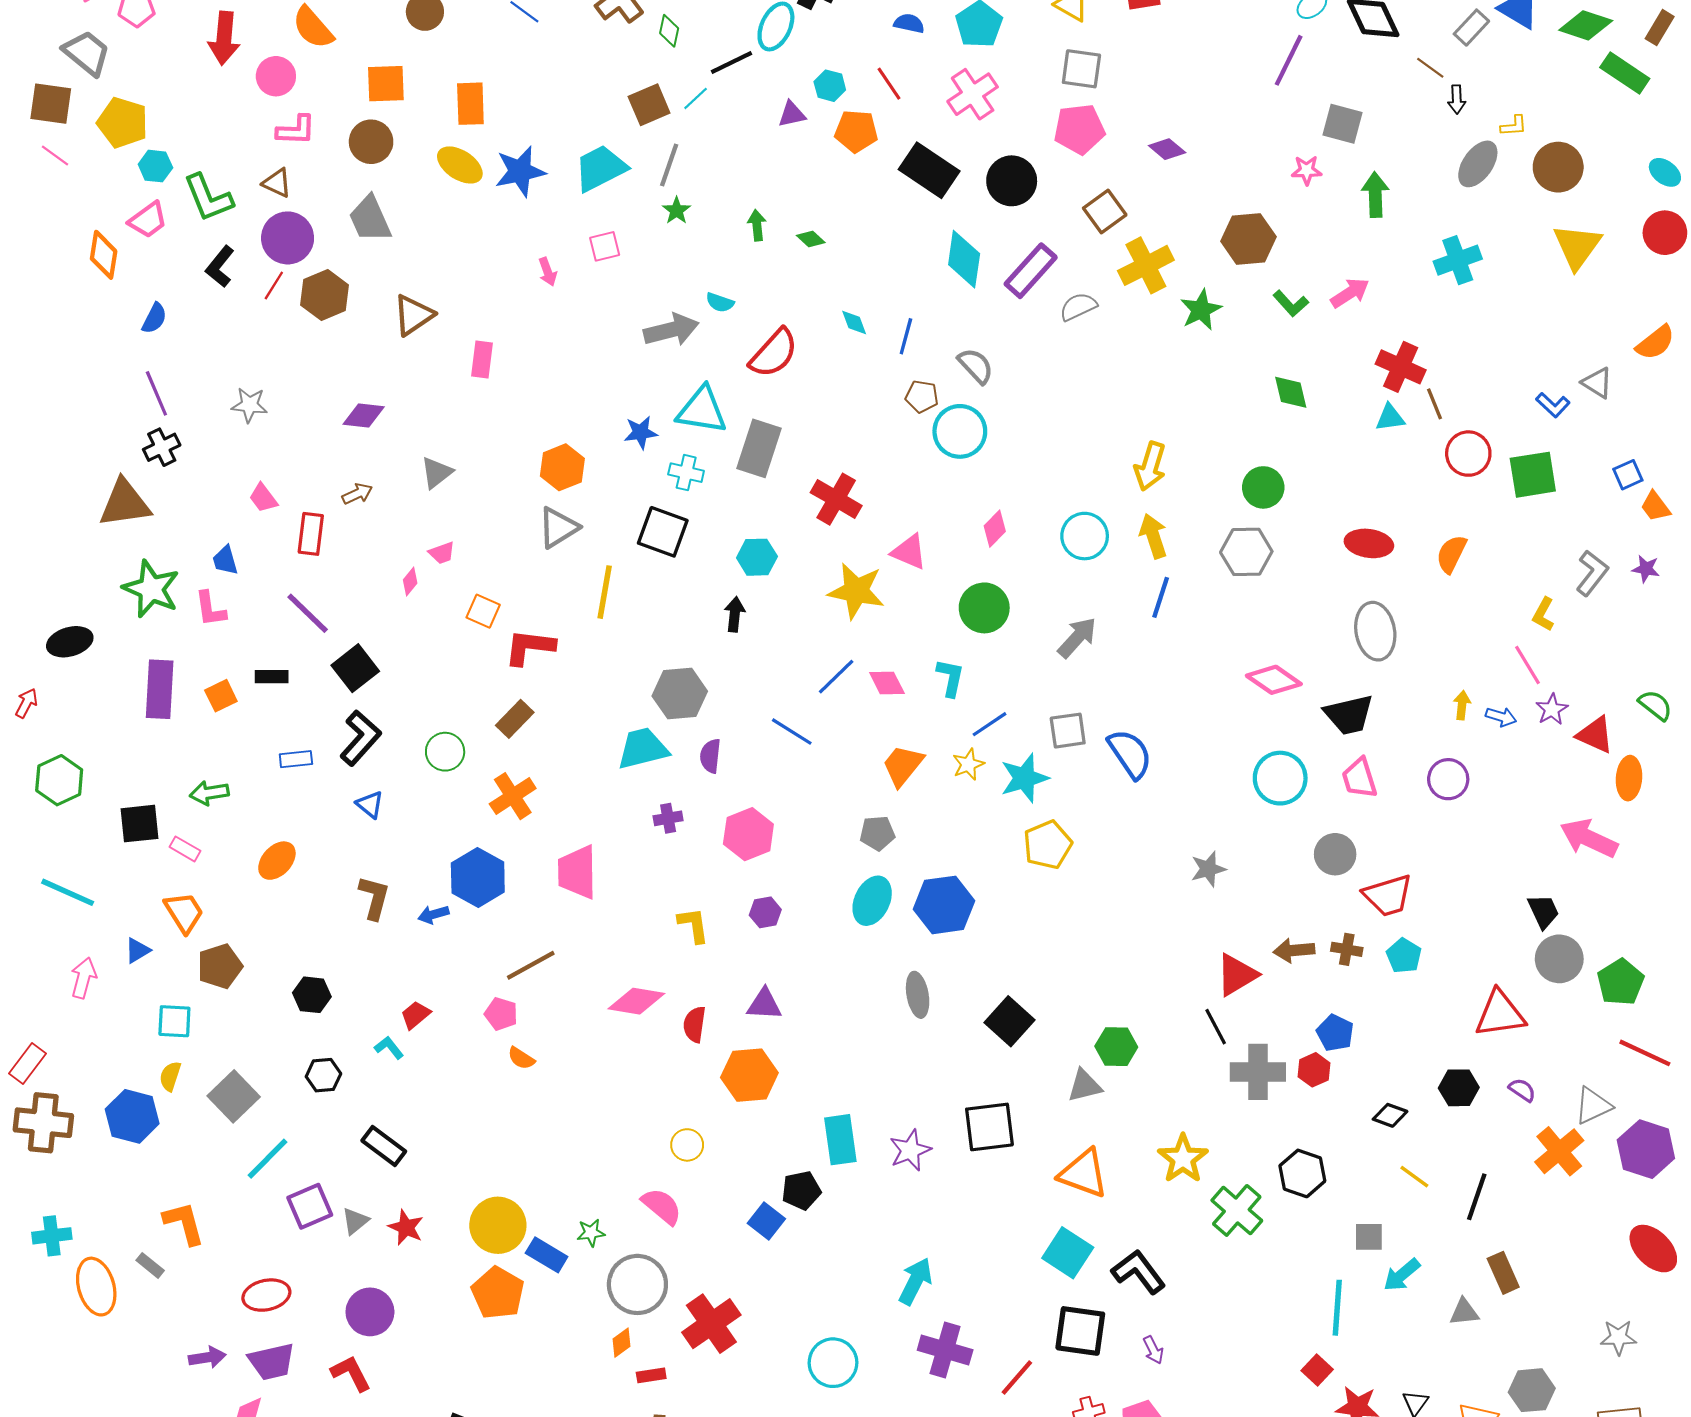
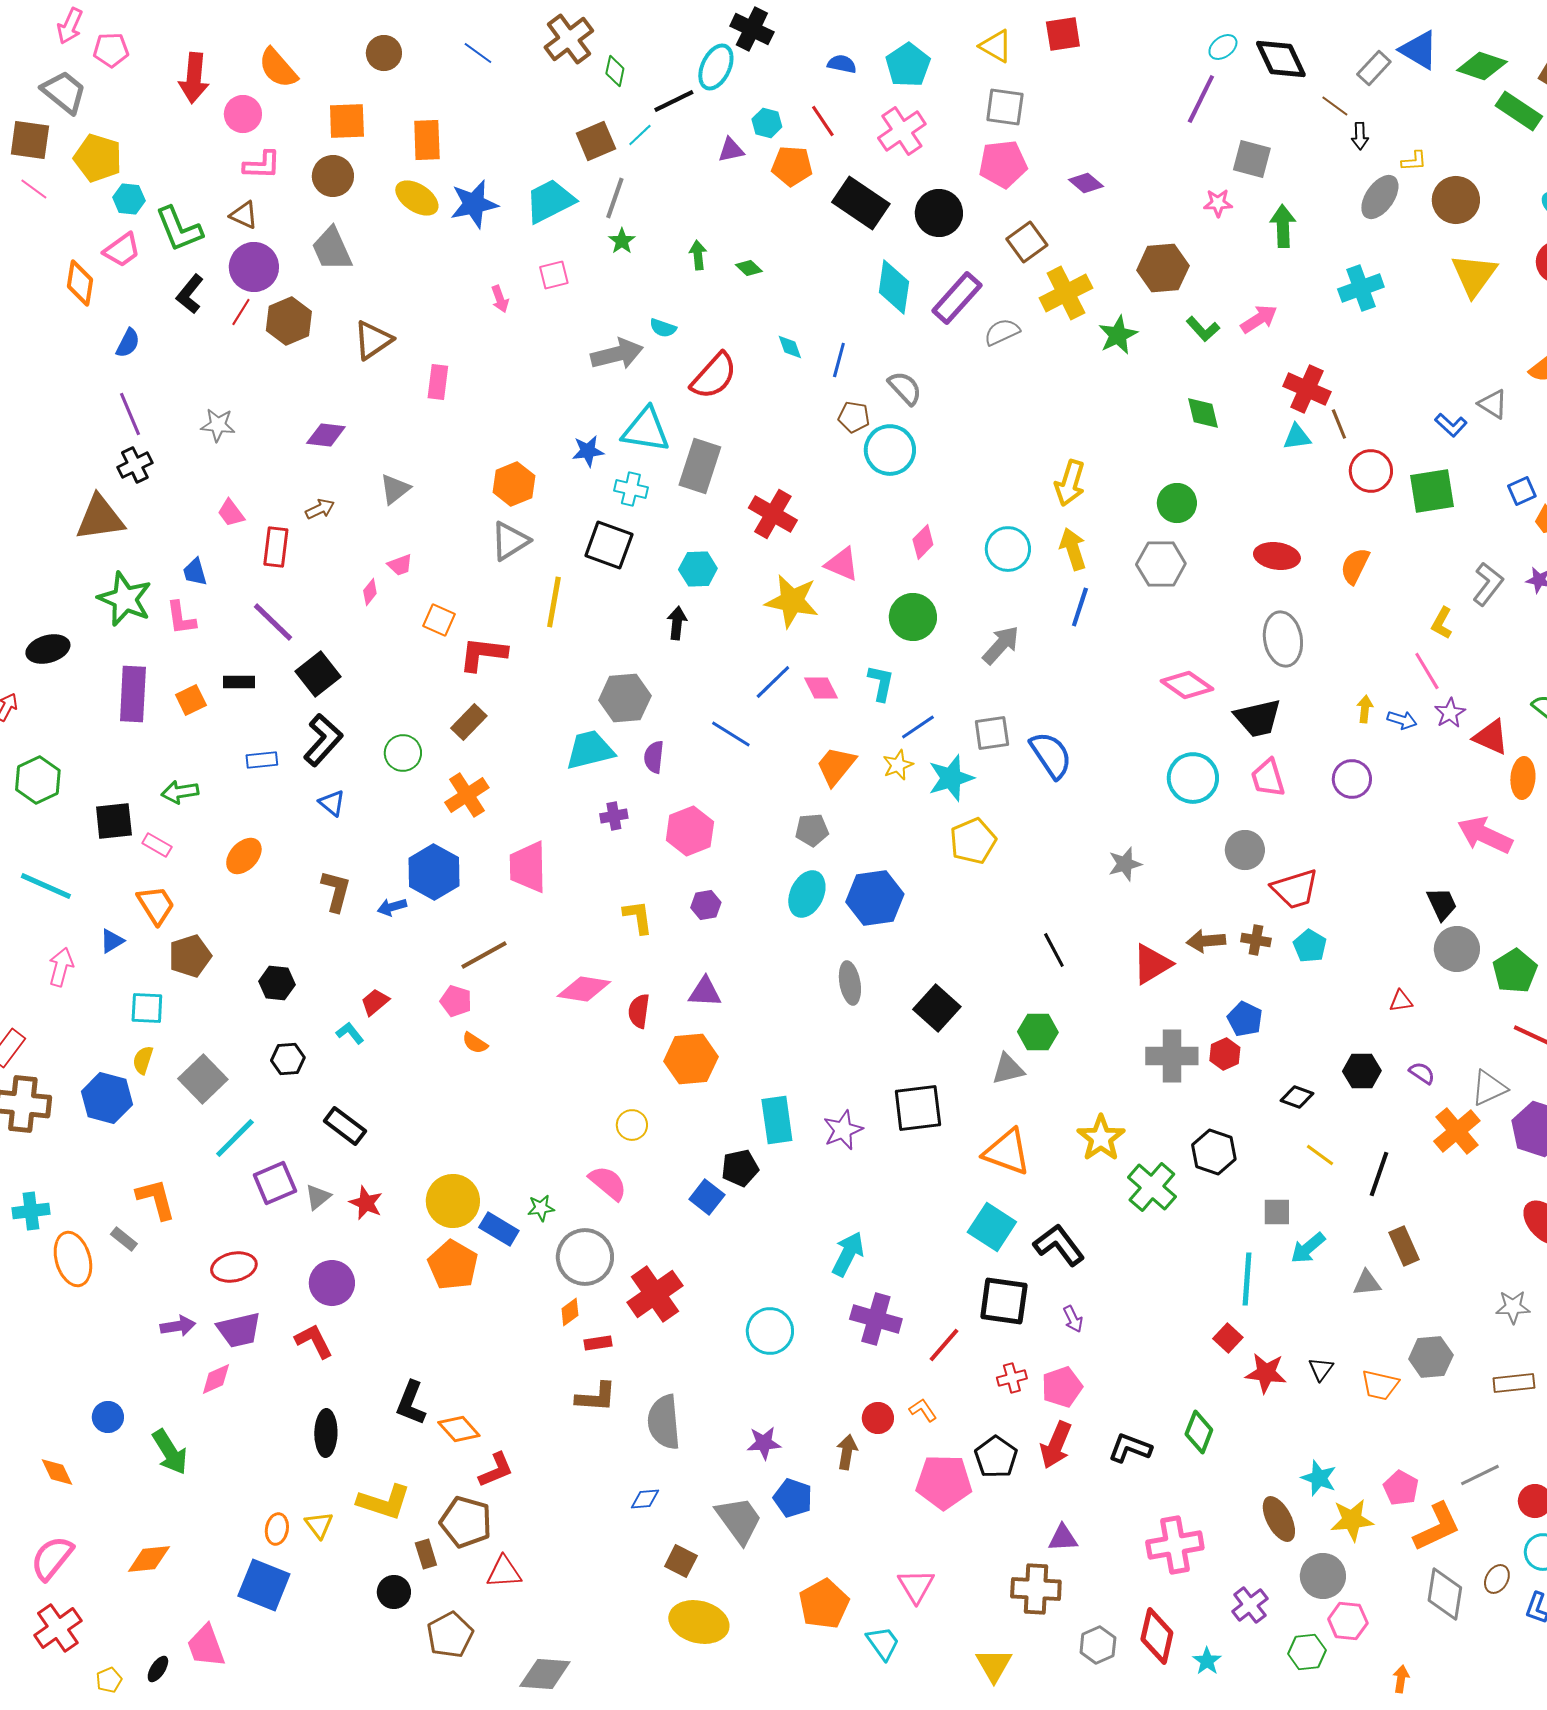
red triangle: (1500, 1014) -> (1401, 1001), size x0.5
black line: (1216, 1027) -> (1054, 950), moved

